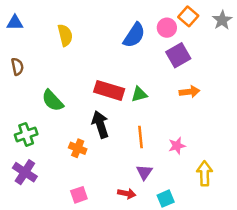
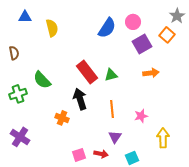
orange square: (188, 16) -> (167, 35), moved
blue triangle: (15, 23) -> (25, 17), moved
red rectangle: (109, 90) -> (87, 72), turned 35
green cross: (26, 134) -> (18, 94), moved
pink square: (79, 195) -> (79, 155), moved

